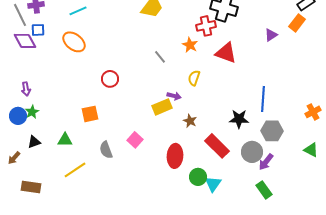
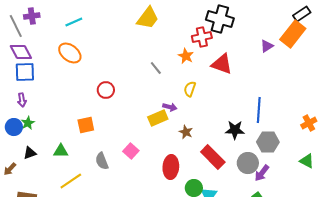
orange rectangle: (297, 23) -> (293, 34), size x1.5
blue square: (38, 30) -> (25, 72), moved, size x1.5

